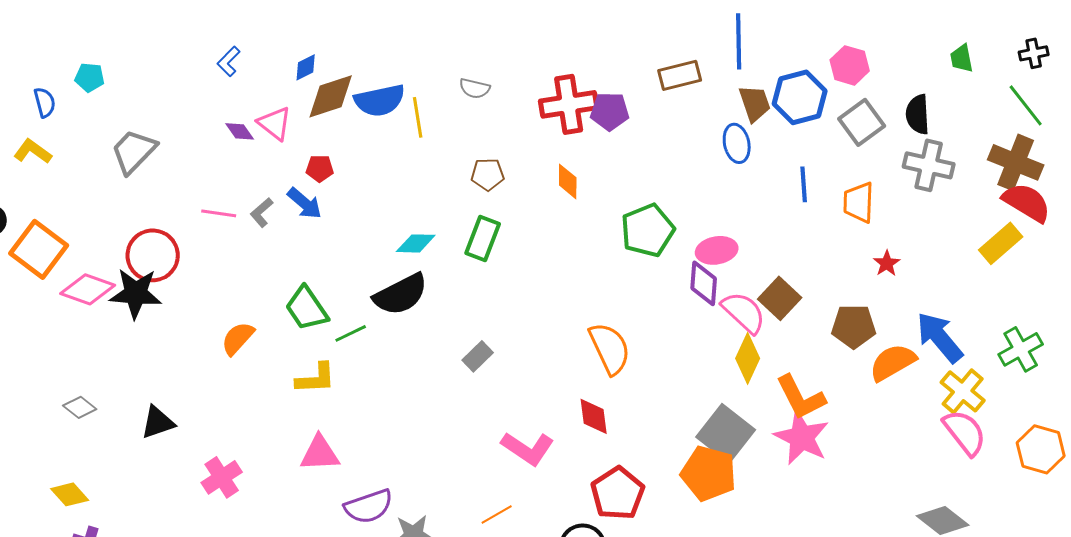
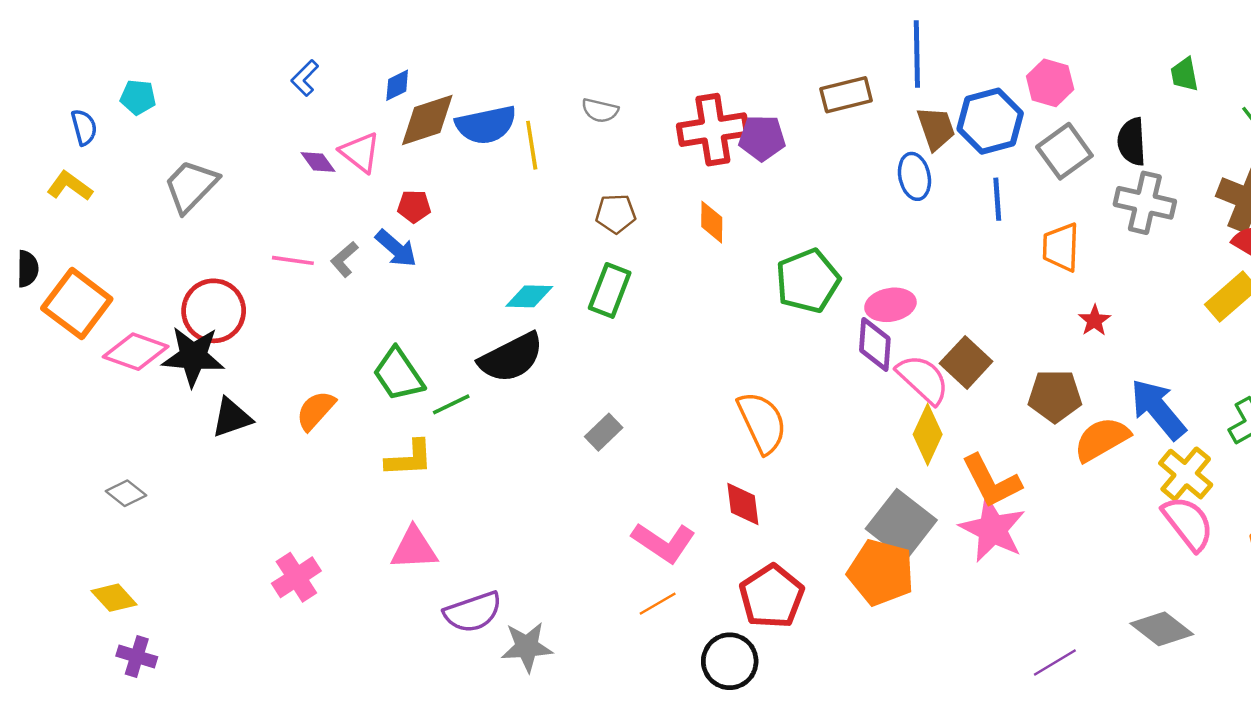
blue line: (804, 184) -> (997, 199), moved
black triangle: (158, 422) -> (232, 418), moved
orange line: (497, 514) -> (658, 604), moved

